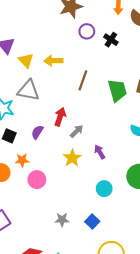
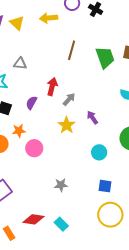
yellow triangle: (26, 60) -> (17, 23), moved
yellow arrow: (53, 61) -> (49, 18), moved
gray triangle: (28, 90) -> (20, 64), size x0.6
blue square: (92, 222) -> (105, 186), moved, turned -32

